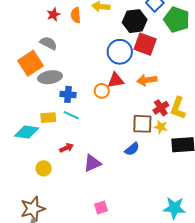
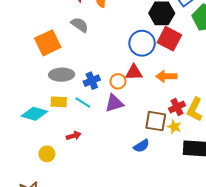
gray semicircle: (48, 43) -> (80, 25), moved
gray ellipse: (50, 77) -> (62, 75), moved
blue cross: (68, 94) -> (92, 81), moved, turned -35
purple triangle: (92, 163) -> (114, 103), moved

